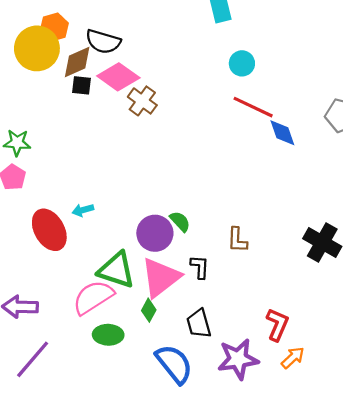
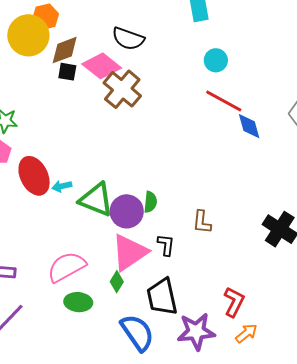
black semicircle: (103, 42) -> (128, 39), moved
brown cross: (142, 101) -> (122, 89), size x1.4
green semicircle: (180, 221) -> (150, 202), turned 45
red ellipse: (49, 230) -> (34, 176), moved
green triangle: (116, 270) -> (96, 200), moved
black trapezoid: (199, 324) -> (162, 297), size x1.4

